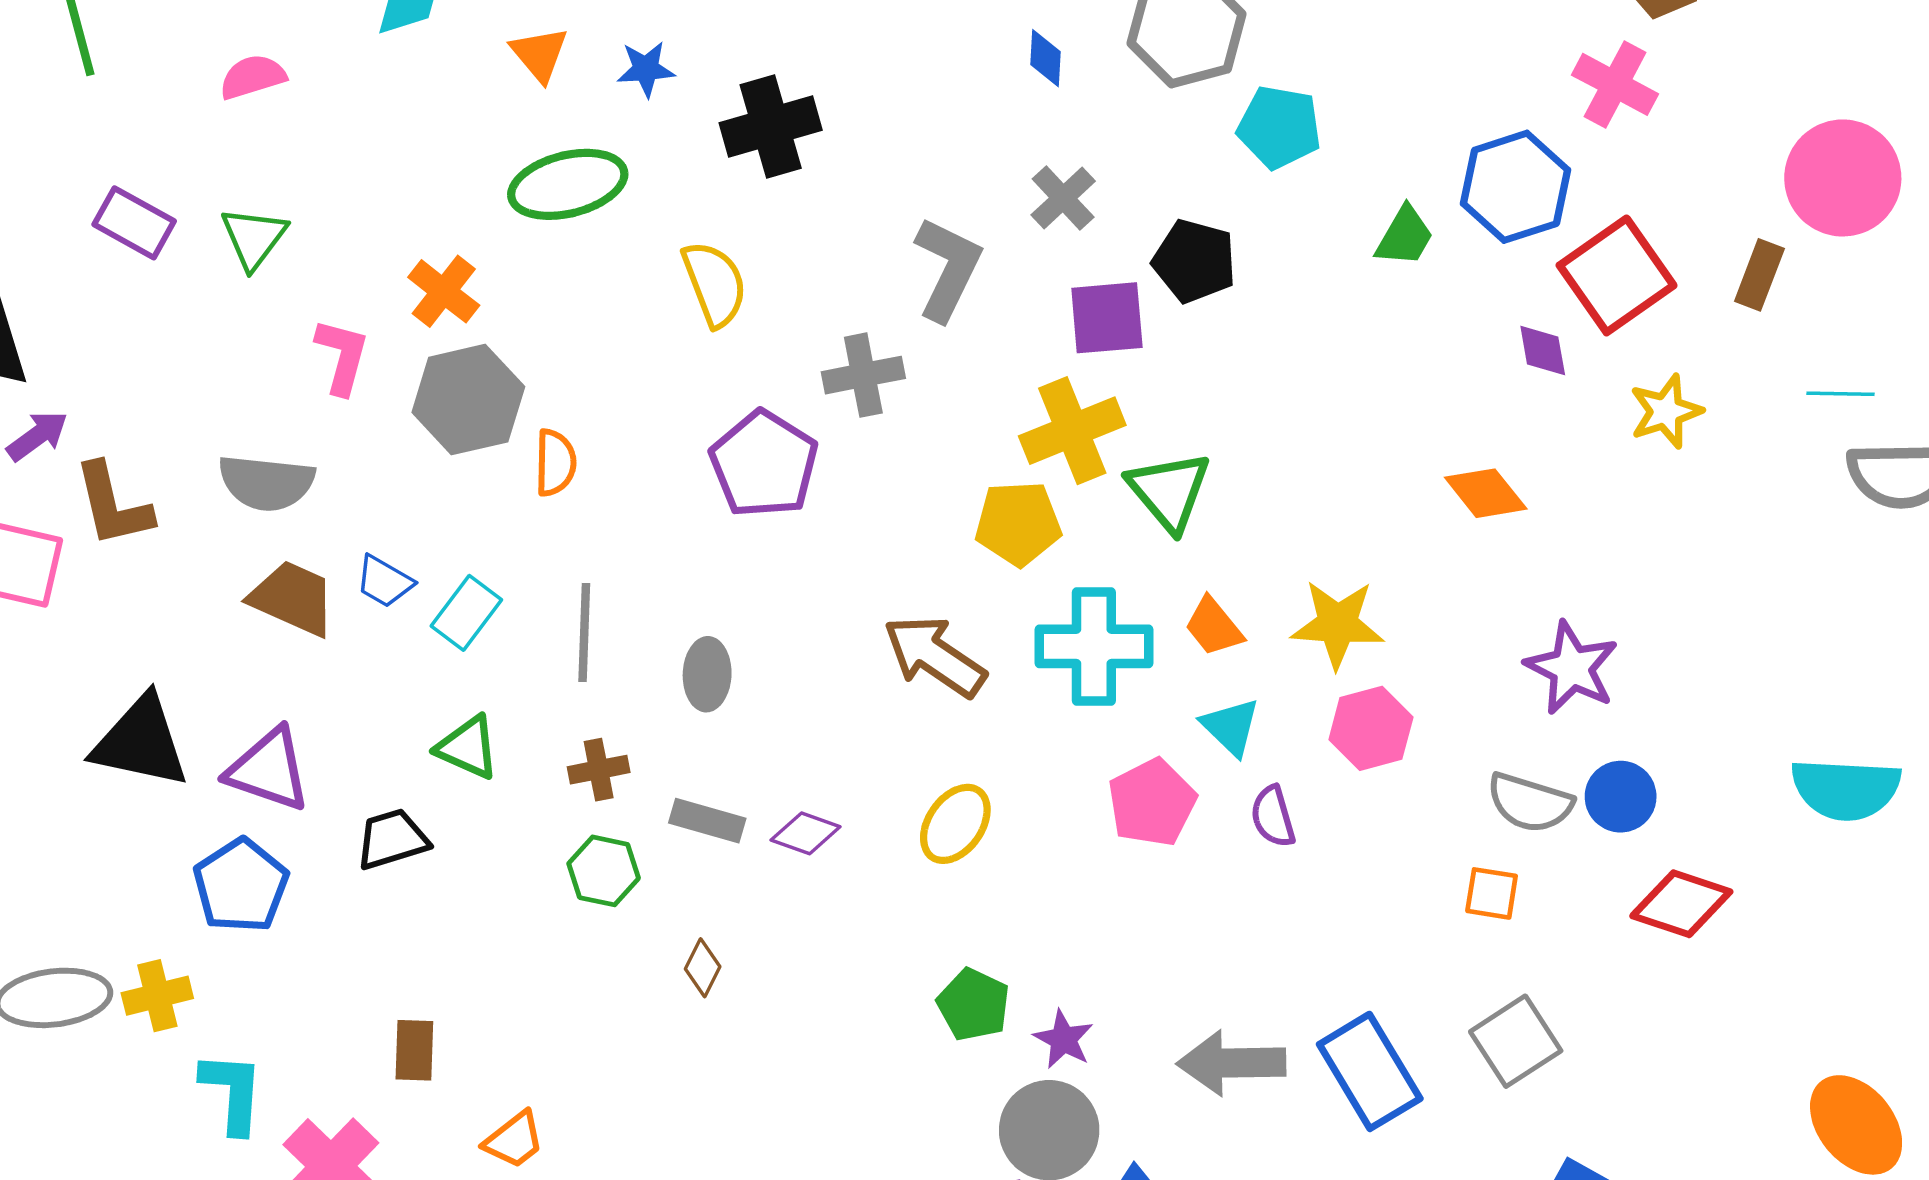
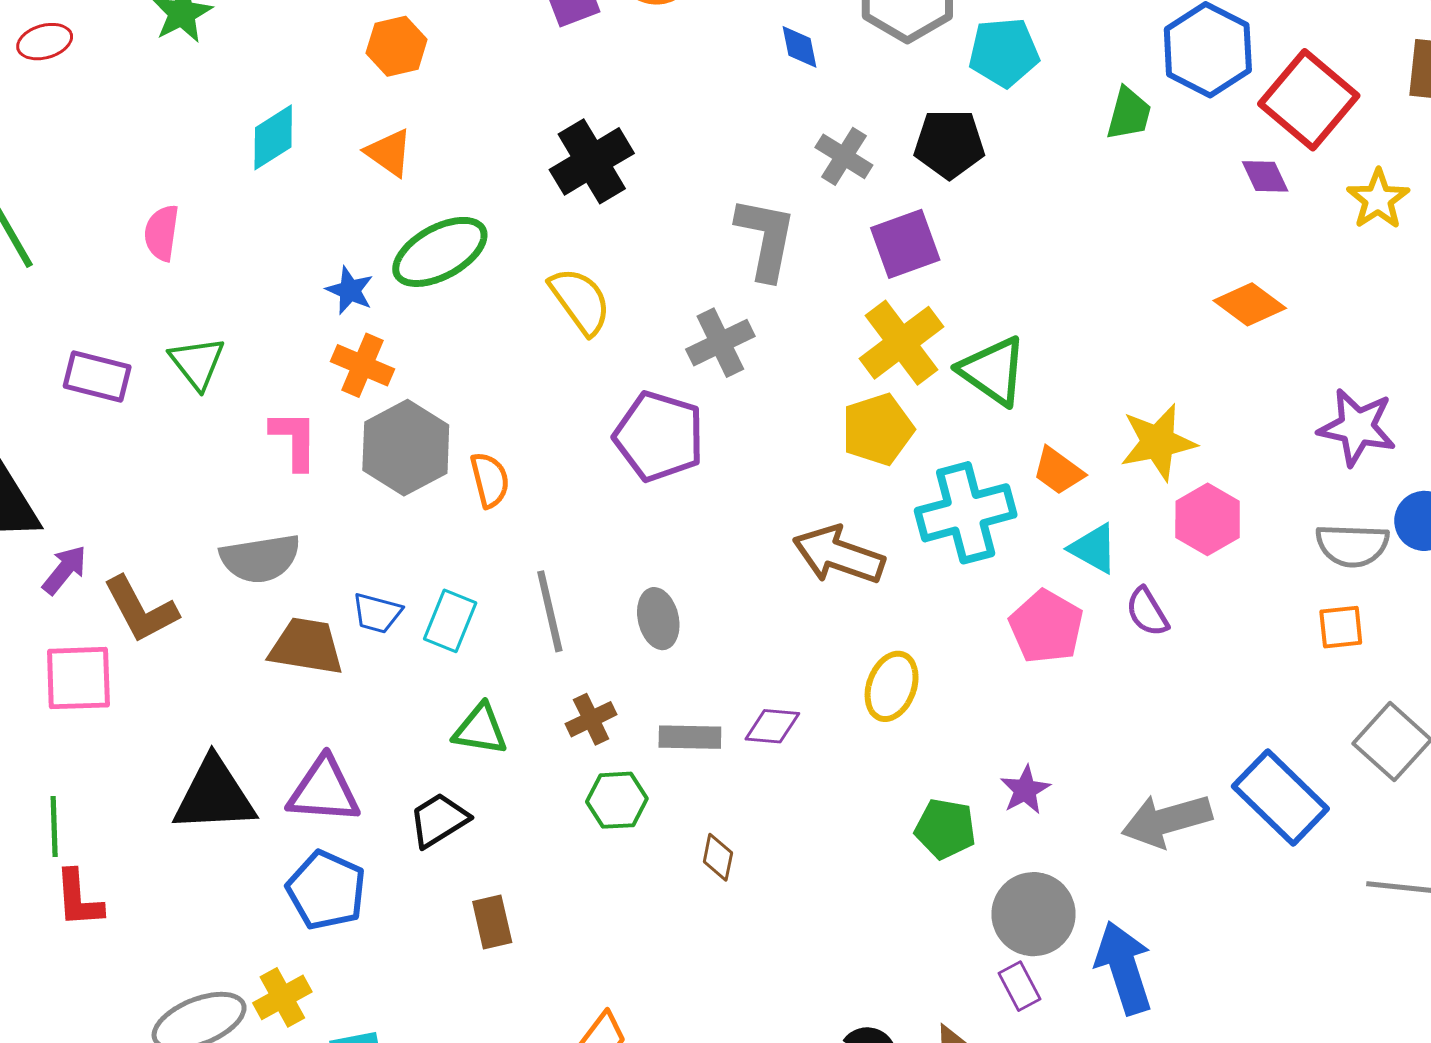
blue star: (646, 69) -> (350, 290), moved, turned -30
pink semicircle: (253, 77) -> (162, 233), turned -50
black pentagon: (1194, 261) -> (949, 144), moved
purple star: (1063, 1039) -> (1025, 790), moved, turned 30
brown rectangle: (414, 1050) -> (492, 922), moved

